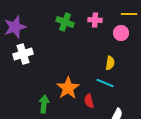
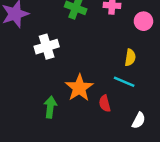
white cross: (23, 54) -> (47, 47), moved

